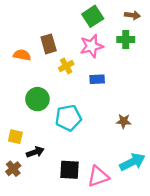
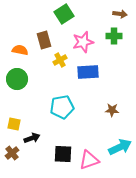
green square: (93, 16) -> (64, 14), moved
blue rectangle: (97, 79) -> (88, 72), size x1.5
green circle: (37, 99) -> (17, 79), moved

